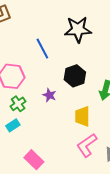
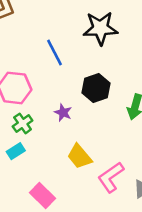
yellow trapezoid: (82, 116) -> (79, 156), moved, turned -40

